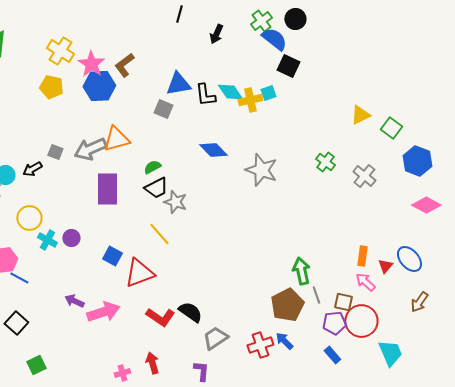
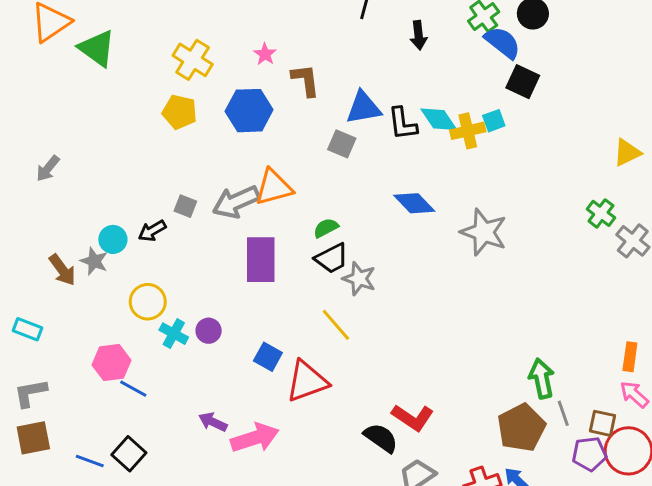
black arrow: (216, 34) -> (419, 35), turned -30
pink star: (91, 64) -> (265, 54), moved, size x0.6
brown L-shape: (124, 65) -> (306, 80), moved, turned 120
green cross: (325, 162) -> (601, 213), moved
red L-shape: (160, 317) -> (413, 418), moved

